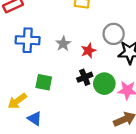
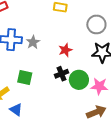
gray circle: (114, 34) -> (96, 24), moved
gray star: (63, 44) -> (33, 42), moved

